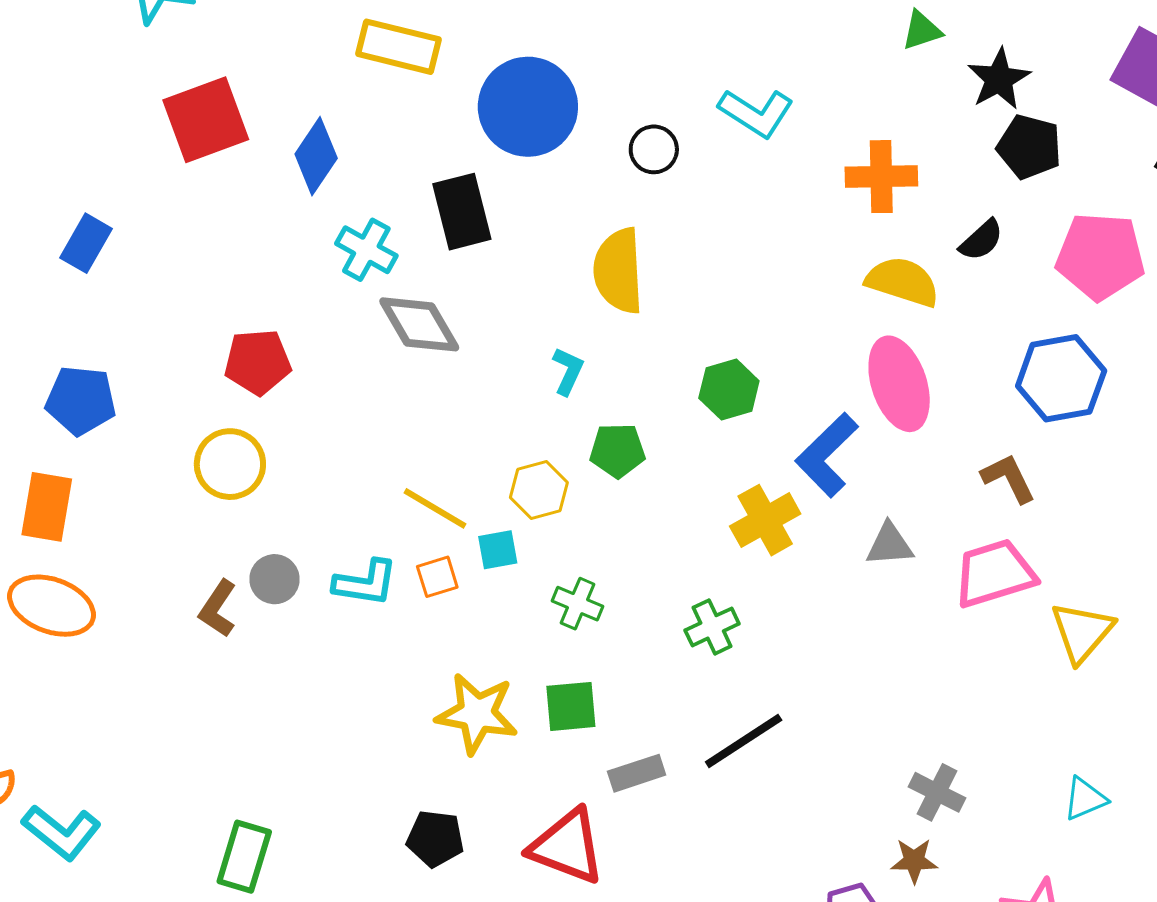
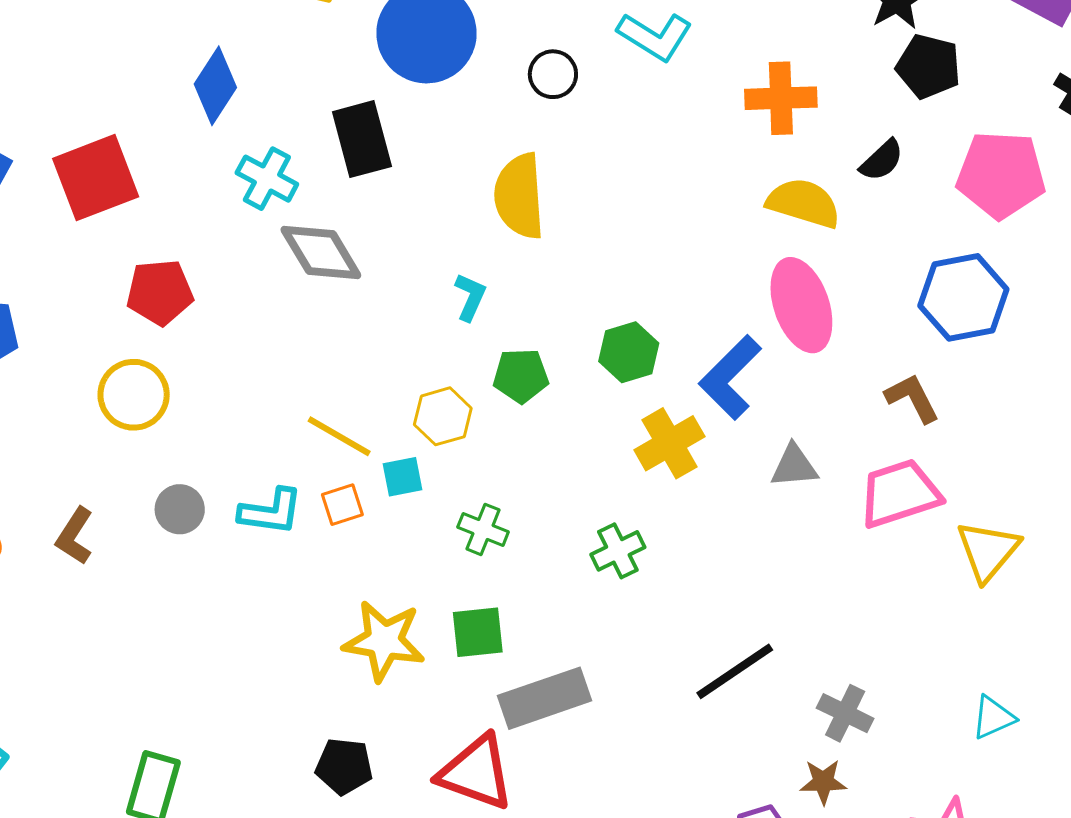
red square: (206, 120) -> (96, 178), moved
green hexagon: (729, 390) -> (629, 352), moved
brown L-shape: (218, 609) -> (75, 536), moved
black line: (744, 741) -> (735, 671), moved
gray rectangle: (637, 773) -> (544, 698), size x1.6

